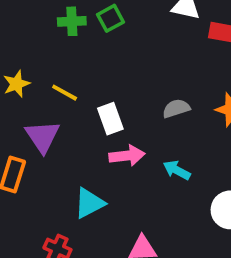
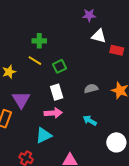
green square: (111, 18) -> (60, 66), moved
yellow line: (65, 93) -> (35, 61), moved
pink arrow: (127, 156) -> (53, 113), moved

